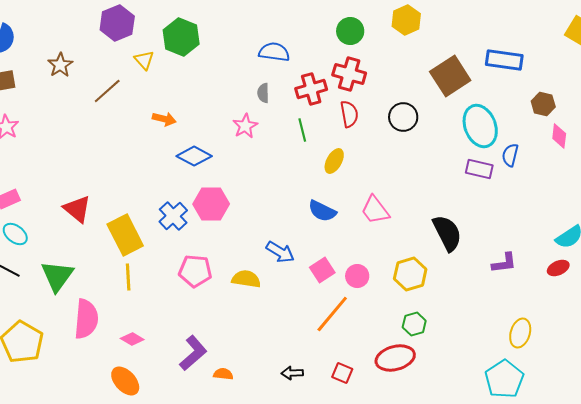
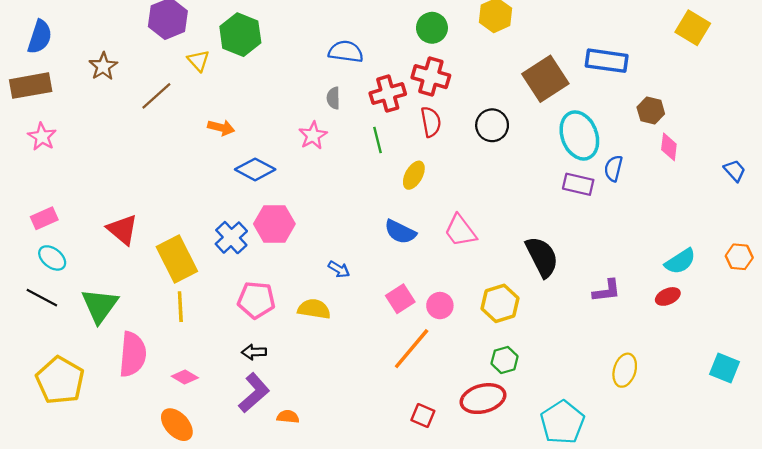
blue arrow: (280, 252) -> (339, 269), moved, size x0.7
black arrow: (292, 373) -> (254, 352), moved
cyan pentagon: (504, 379) -> (562, 422), moved

